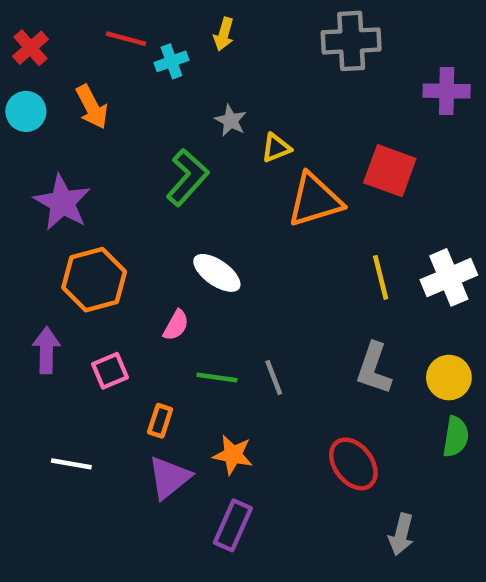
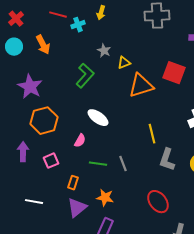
yellow line: (381, 277) -> (152, 134), moved

